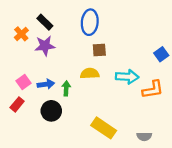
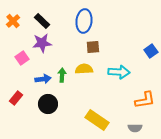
orange cross: (21, 34) -> (13, 21), moved
pink square: (23, 82) -> (22, 58), moved
green arrow: (66, 88) -> (62, 75), moved
orange L-shape: (153, 89) -> (145, 100), moved

